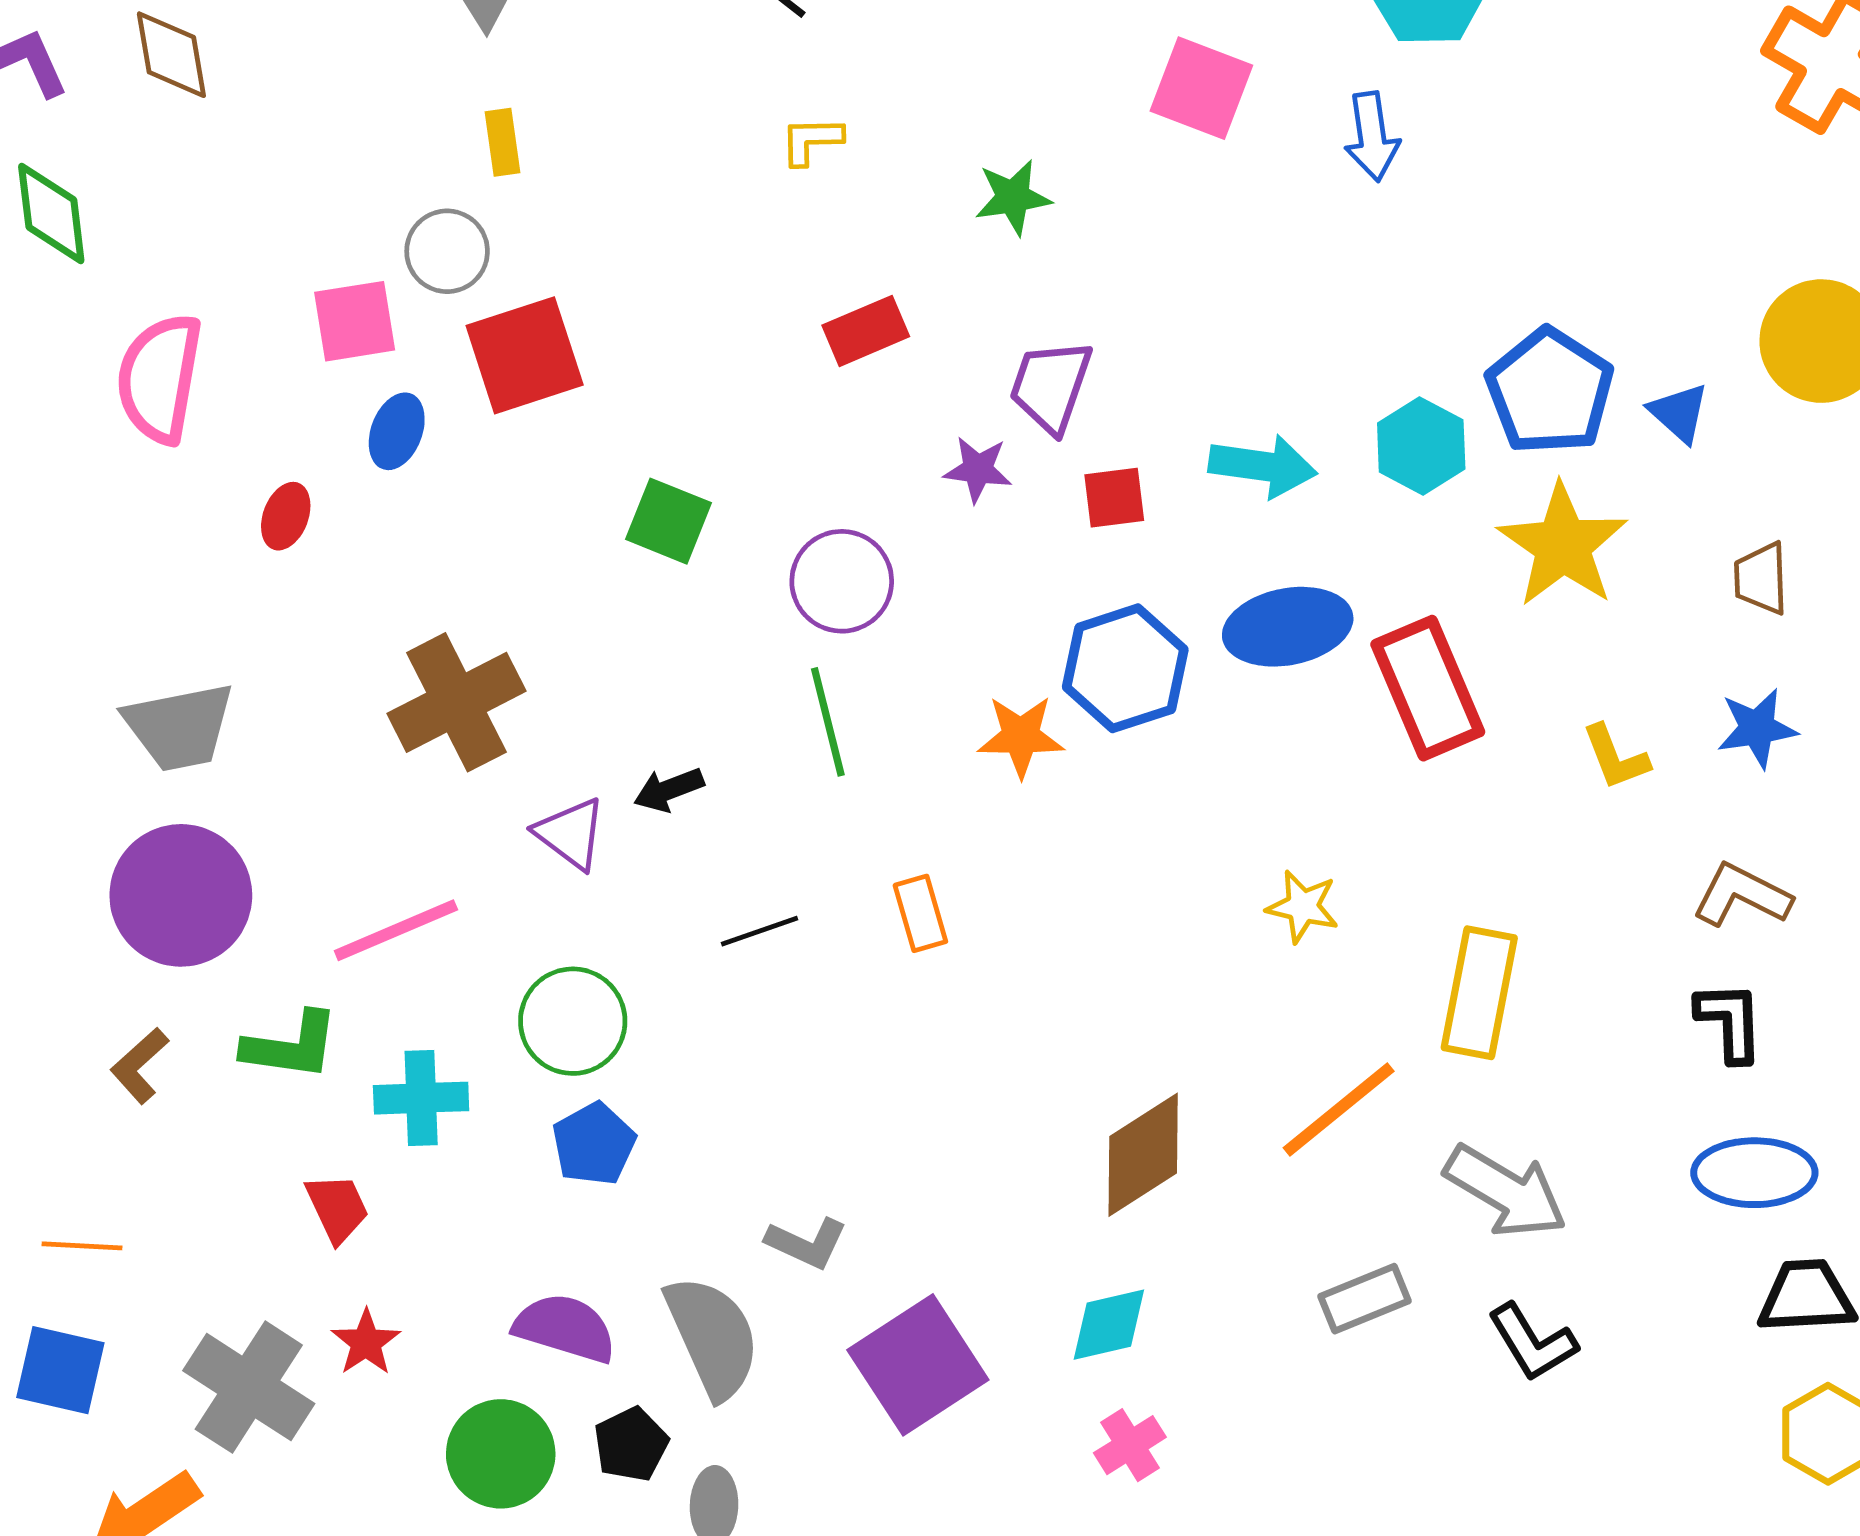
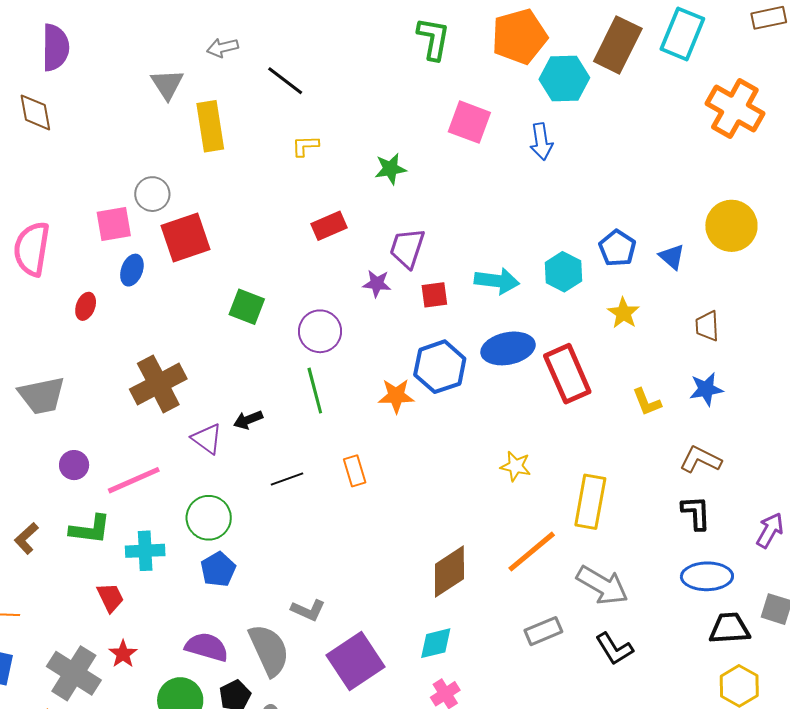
yellow rectangle: (502, 142) -> (210, 126), moved, size x1.8
blue pentagon: (1550, 391) -> (617, 248), size x0.7
yellow star: (1563, 545) -> (623, 313), size x0.6
purple circle: (181, 895) -> (74, 465), moved, size x0.5

